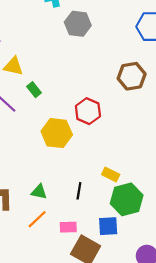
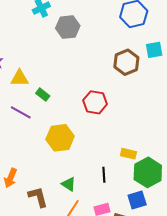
yellow hexagon: (57, 133) -> (60, 138), moved
green triangle: (39, 192) -> (69, 184), turned 35

